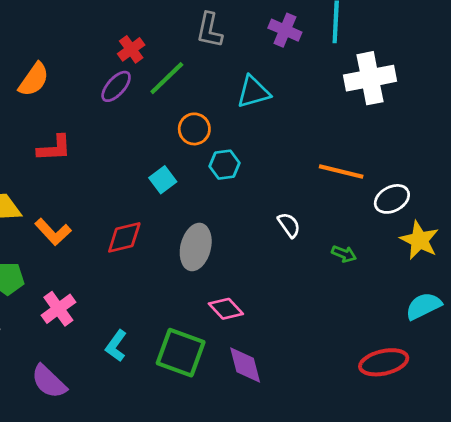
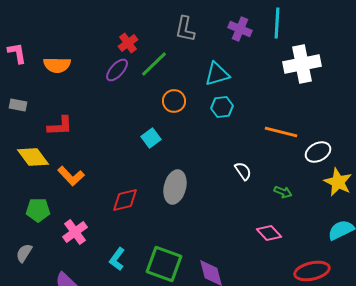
orange semicircle: (34, 80) -> (57, 65), turned 56
red L-shape: (54, 148) -> (60, 126), moved
cyan hexagon: (225, 165) -> (222, 107), moved
red diamond: (124, 237) -> (125, 200), moved
pink diamond: (226, 309) -> (269, 233), moved

